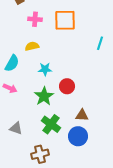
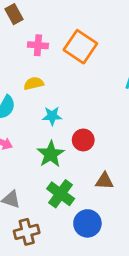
orange square: (65, 20) -> (80, 47), turned 35
blue circle: (78, 136) -> (87, 223), moved
brown cross: (40, 154) -> (27, 232), moved

